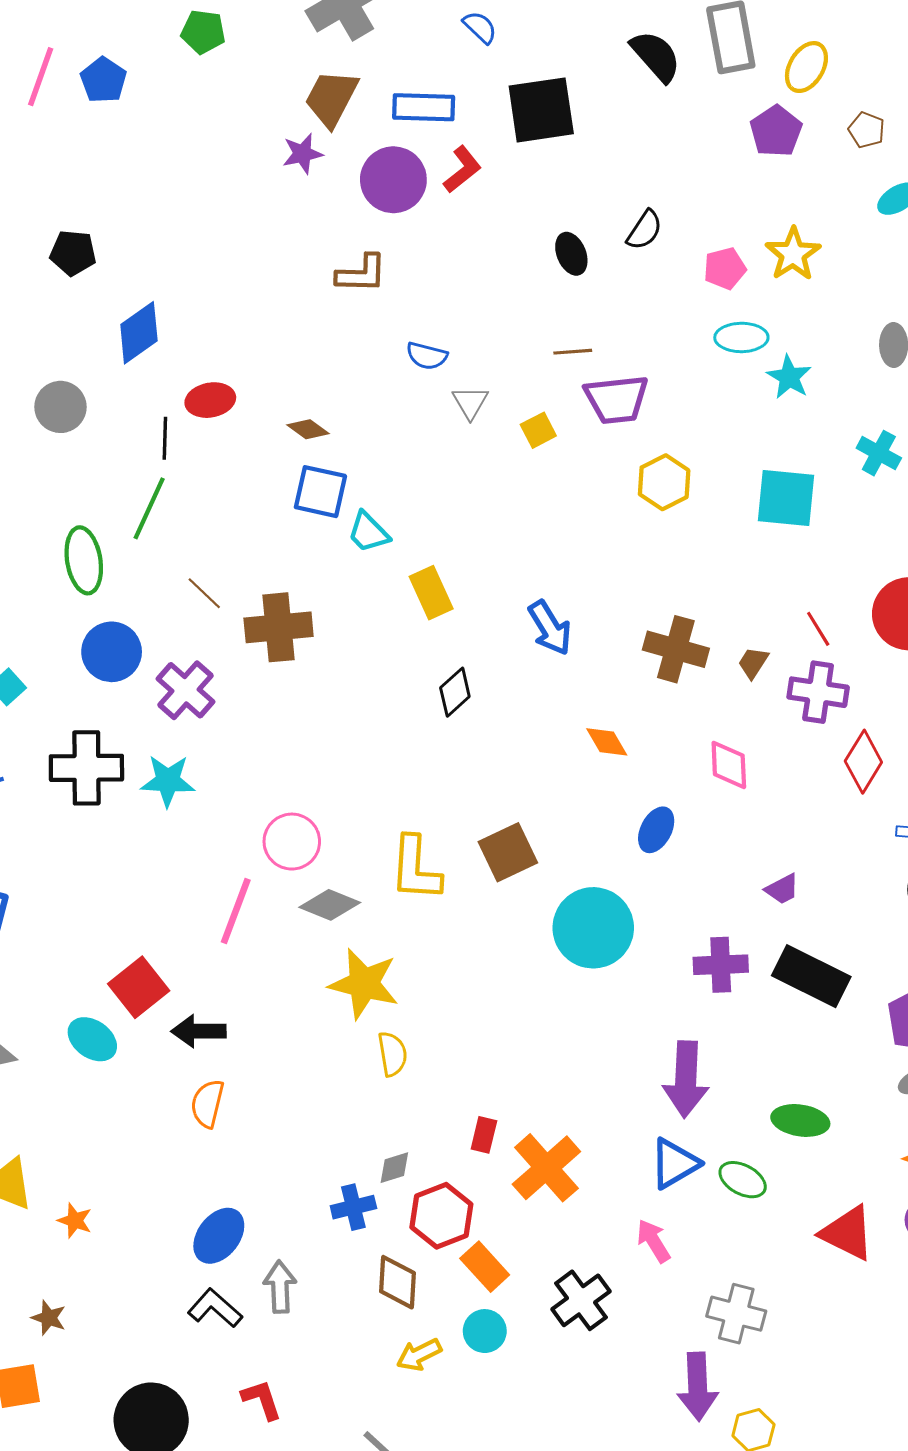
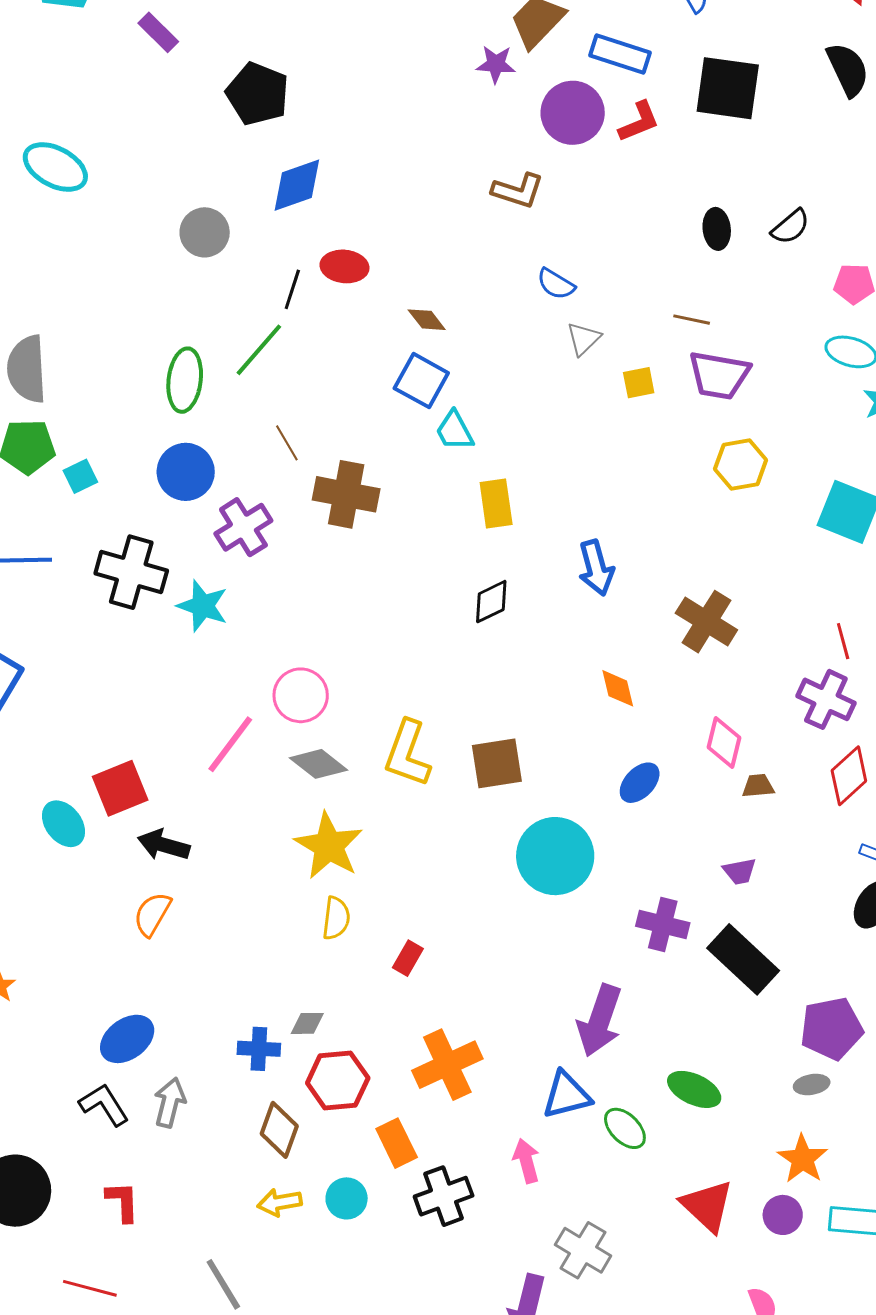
black pentagon: (73, 253) -> (258, 94), size x1.4
brown trapezoid: (753, 663) -> (758, 786), moved, turned 36
red rectangle: (484, 1135) -> (408, 958), moved
orange rectangle: (485, 1267) -> (397, 1143), moved

